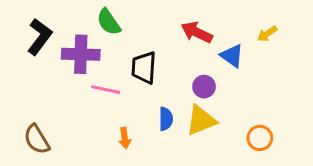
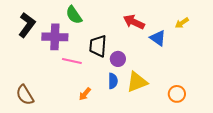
purple circle: (204, 87) -> (118, 59), moved
orange arrow: (125, 138) -> (85, 94), turned 48

